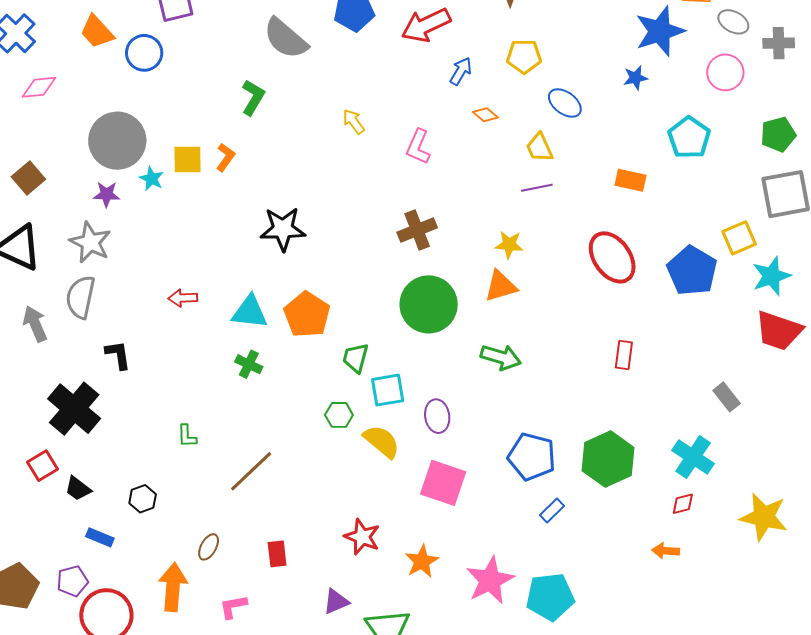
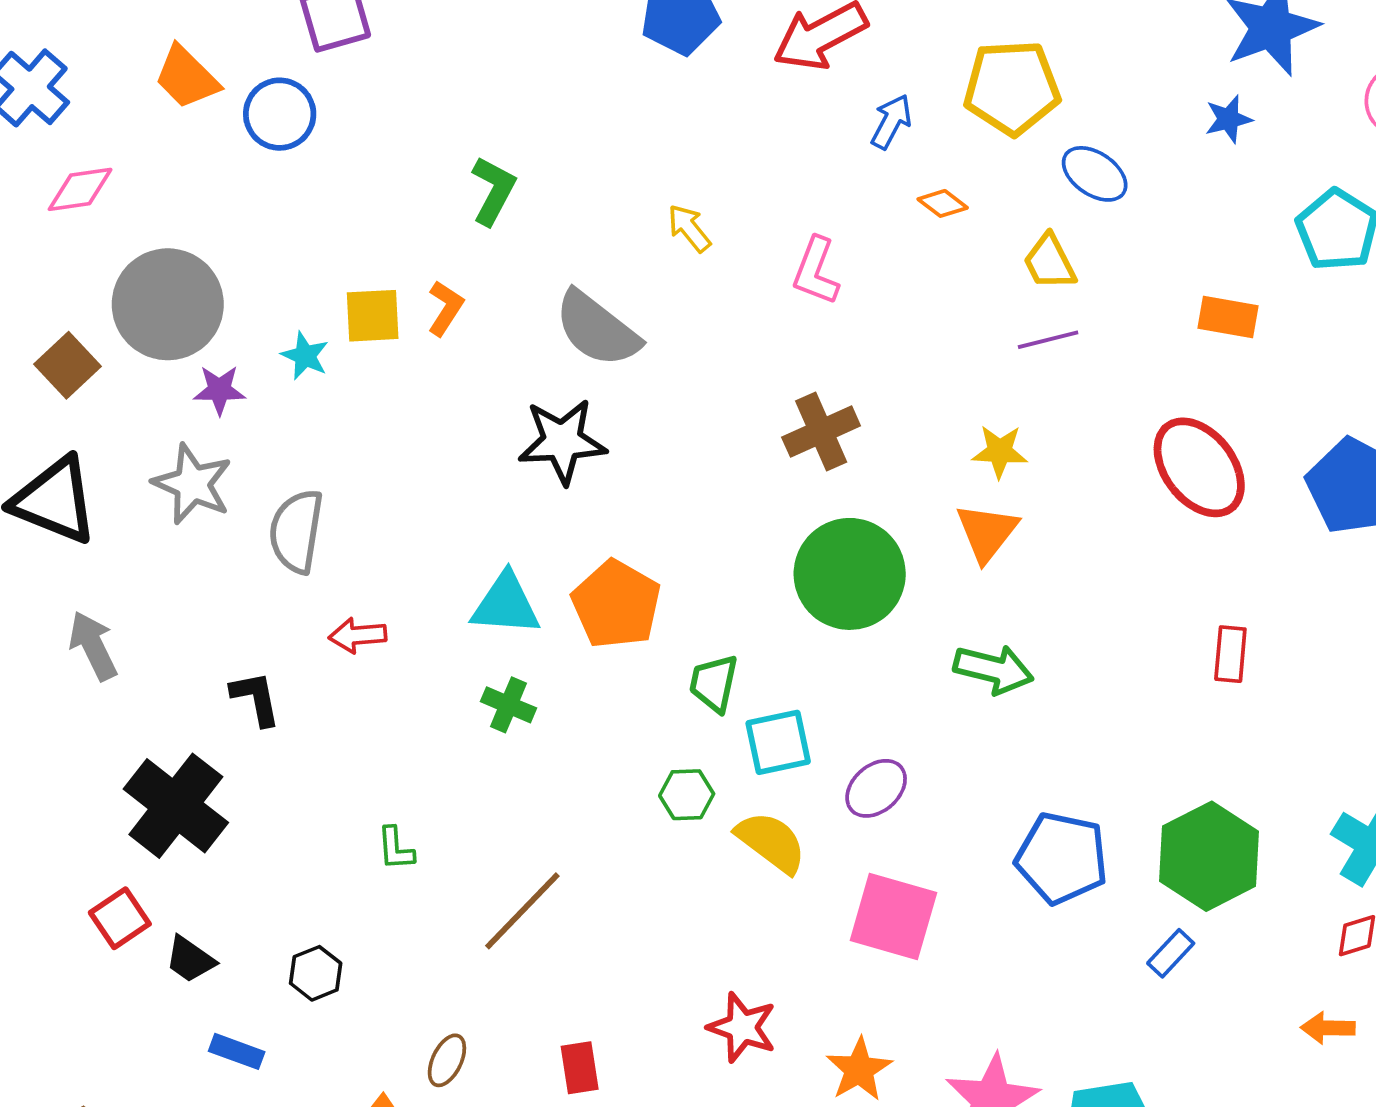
gray semicircle: (286, 38) -> (597, 329), moved
yellow pentagon: (524, 56) -> (1012, 88), size x1.4
gray circle: (117, 141) -> (168, 304), moved
orange triangle: (501, 286) -> (987, 532), turned -33
gray semicircle: (81, 297) -> (296, 531), moved
red arrow: (183, 298) -> (358, 635), moved
purple ellipse: (437, 416) -> (876, 788), turned 60
blue rectangle: (552, 510) -> (1171, 953), moved

